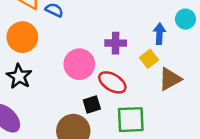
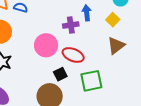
blue arrow: (159, 34) -> (87, 13), moved
yellow square: (149, 59) -> (113, 20), moved

